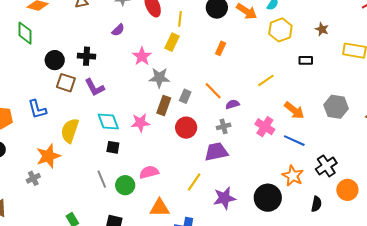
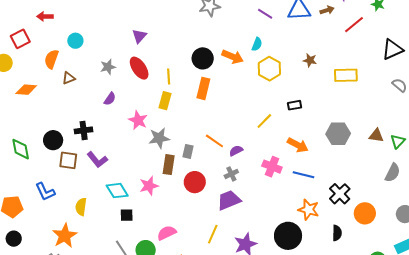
green diamond: (25, 33) -> (21, 149), moved
orange rectangle: (221, 48) -> (203, 88), moved, size x1.5
black rectangle: (306, 60) -> (294, 105), moved
yellow semicircle: (70, 131) -> (81, 207), size x0.7

